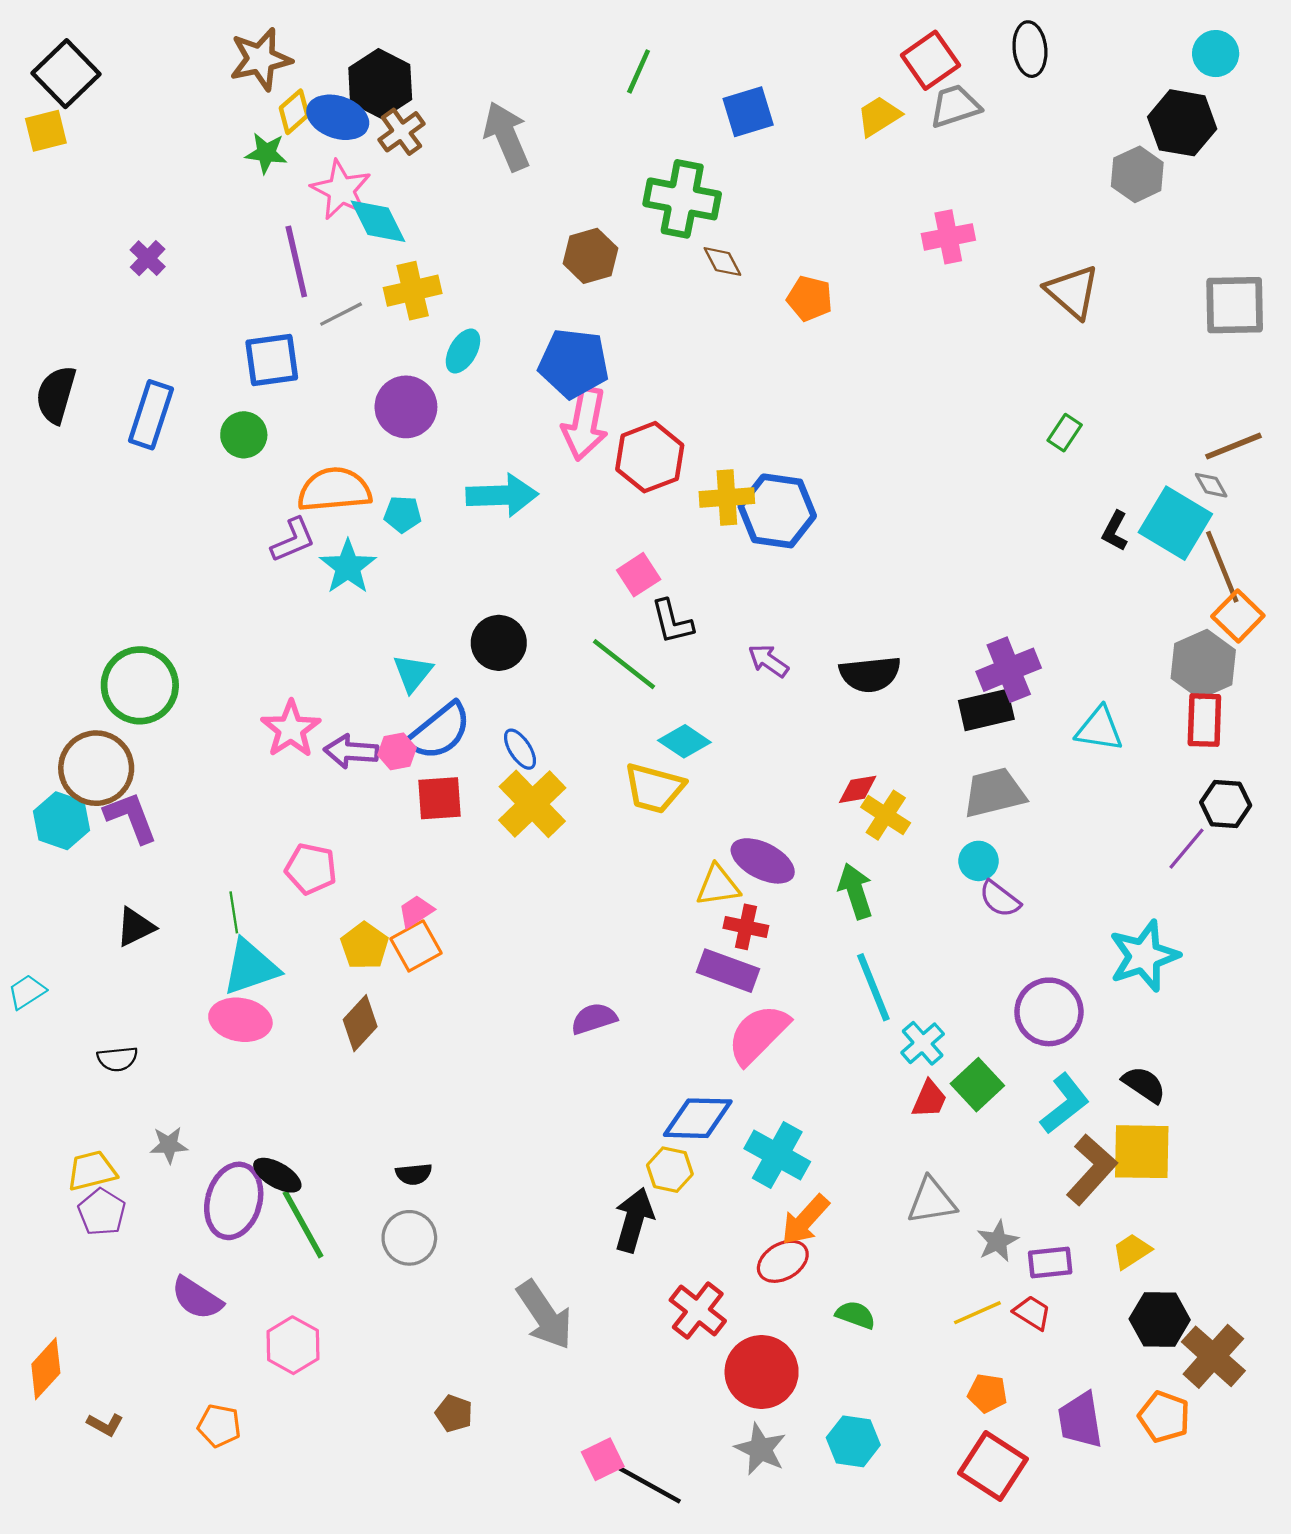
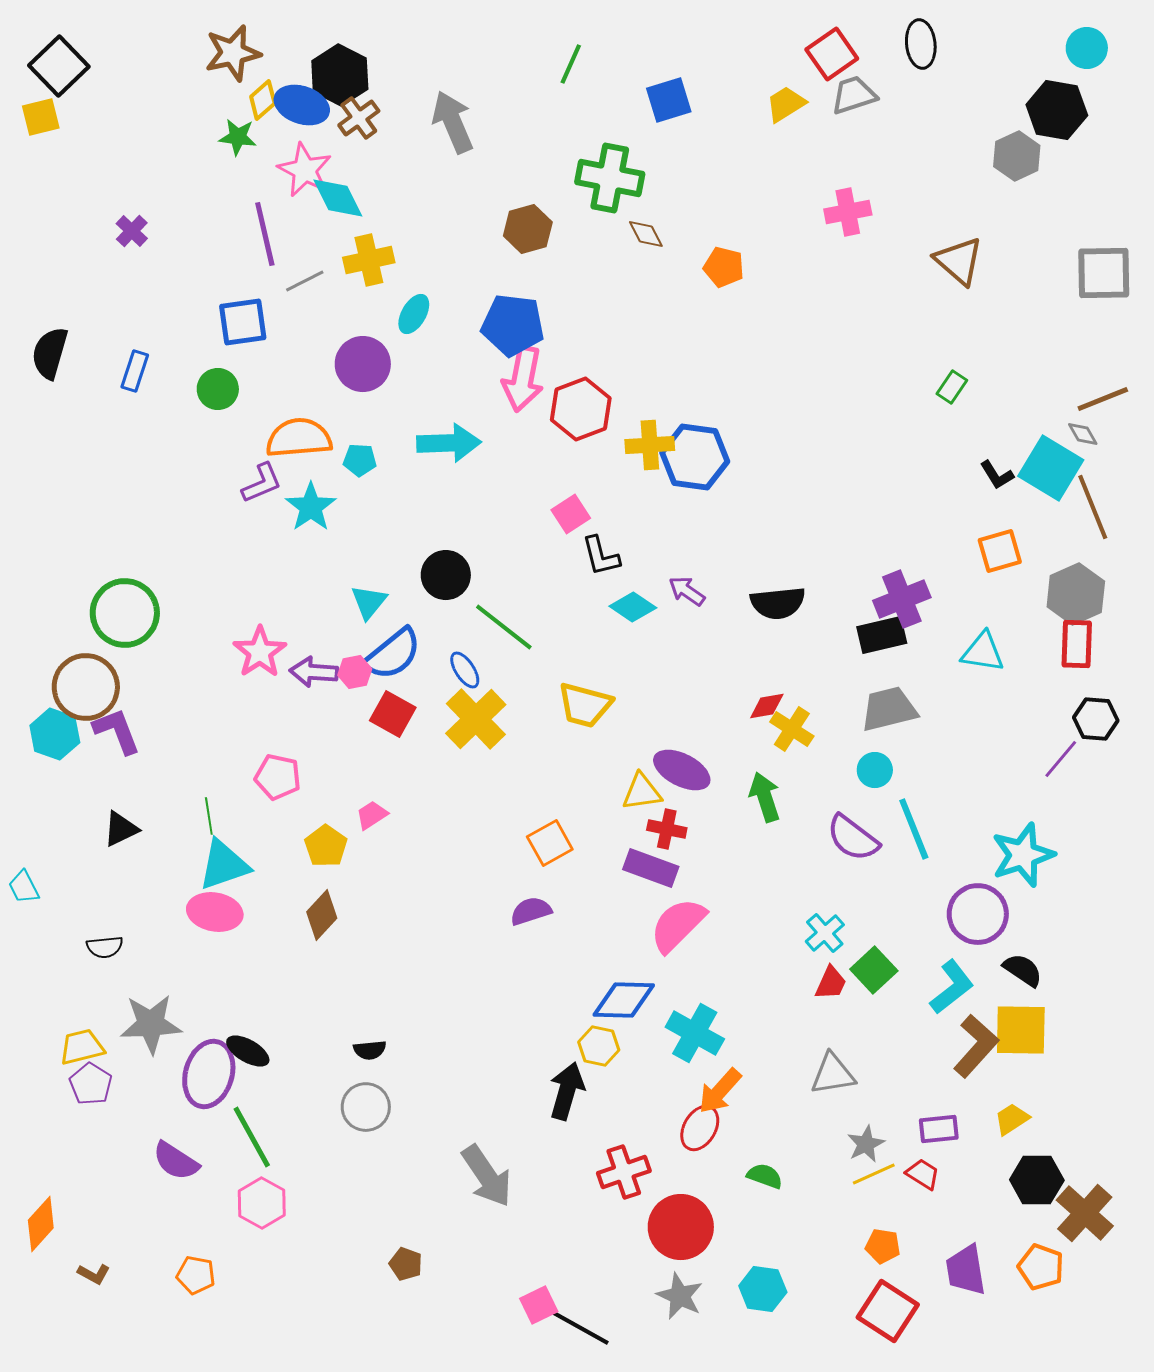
blue rectangle: (151, 415) -> (135, 371), size x0.7
black L-shape: (1115, 531) -> (997, 475), turned -60
orange square: (1238, 616) -> (1000, 551), moved, turned 30
green line: (624, 664) -> (504, 627), moved
cyan diamond: (684, 741) -> (633, 607), moved
red square: (439, 798) -> (393, 714), turned 33
purple semicircle: (1000, 899) -> (853, 838), moved, size x1.4
orange square: (416, 946) -> (550, 843), moved
cyan line: (873, 987) -> (914, 829), moved
cyan trapezoid: (27, 992) -> (24, 887), turned -84
purple circle: (1049, 1012) -> (978, 914), moved
gray star: (169, 1145) -> (151, 1024), size x1.8
green line: (303, 1224) -> (252, 1137), moved
gray star: (998, 1241) -> (866, 1144), moved
red ellipse: (783, 1261) -> (700, 1128), turned -30
red cross: (698, 1310) -> (624, 1172), turned 33

